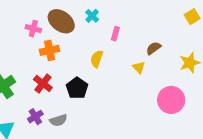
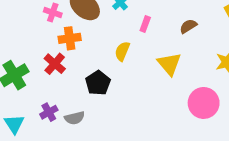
brown semicircle: (154, 48) -> (188, 26), moved
yellow triangle: (139, 67) -> (169, 64), size x1.6
red cross: (43, 83) -> (55, 64), moved

